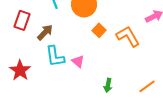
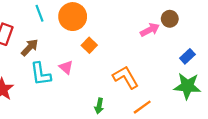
orange L-shape: (128, 36) -> (126, 77), moved
pink triangle: (78, 61) -> (66, 67), moved

